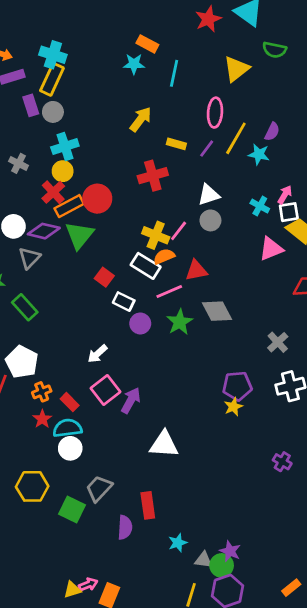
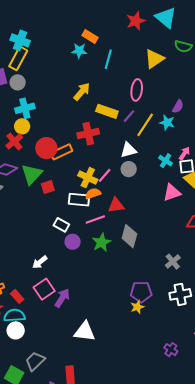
yellow line: (236, 138) -> (145, 125), moved
yellow rectangle: (176, 144) -> (107, 111), size x1.5
orange rectangle: (69, 206) -> (61, 152), moved
white rectangle: (146, 266) -> (79, 200), turned -30
red square: (104, 277) -> (48, 187), moved, turned 32
gray diamond: (217, 311) -> (129, 236), turned 40

